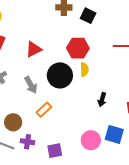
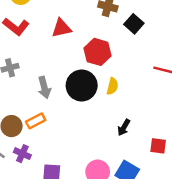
red hexagon: (78, 48) -> (98, 52), moved
red triangle: (34, 49) -> (61, 28), moved
orange rectangle: (44, 110) -> (36, 121), moved

